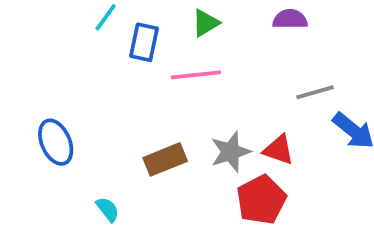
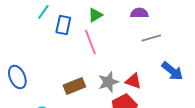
pink line: (196, 75) -> (90, 42), turned 75
gray line: (315, 92) -> (151, 38), moved

